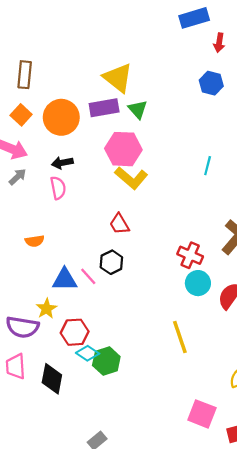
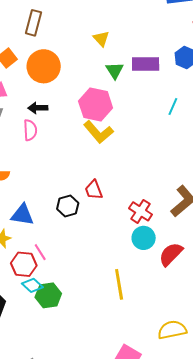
brown rectangle: (25, 75) -> (34, 23), moved
yellow triangle: (118, 78) -> (101, 39), size x0.6
purple rectangle: (104, 108) -> (146, 64), moved
cyan line: (208, 166) -> (173, 106), moved
red trapezoid: (119, 224) -> (94, 190), moved
pink line: (88, 276) -> (40, 252), moved

